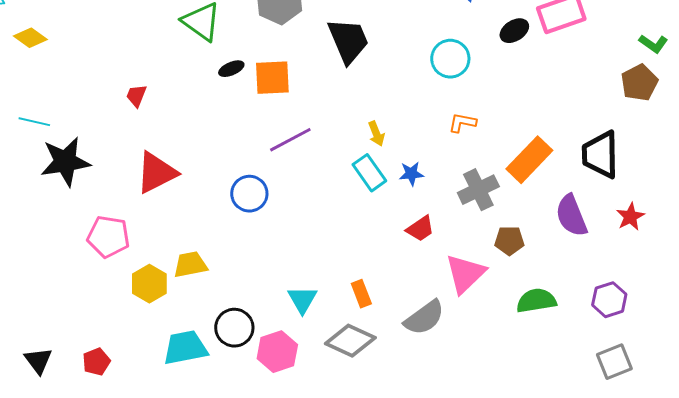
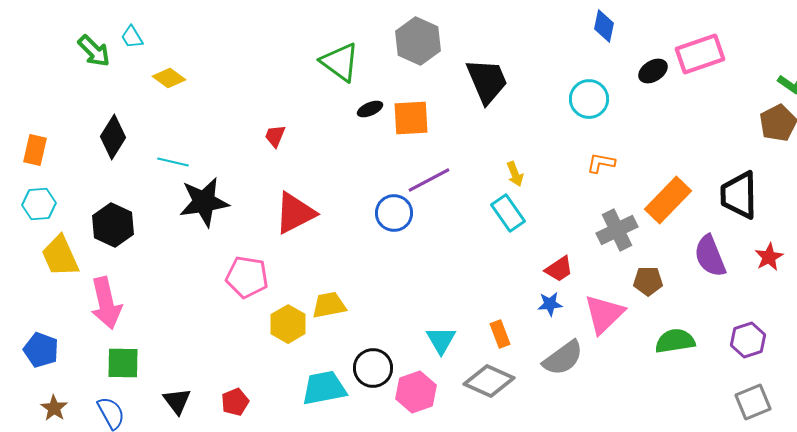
blue star: (411, 174) -> (550, 304), moved
blue circle: (249, 194) -> (394, 213), moved

